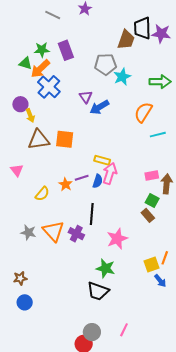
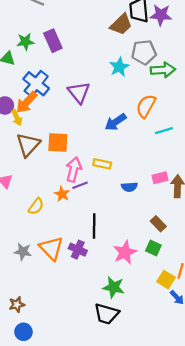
brown trapezoid: (126, 40) -> (121, 24), turned 30
gray pentagon: (105, 64) -> (144, 52), moved
orange arrow: (40, 69) -> (27, 102), moved
purple triangle: (86, 97) -> (79, 92), size x1.5
blue arrow: (99, 107) -> (116, 122), moved
brown triangle: (39, 140) -> (28, 145), turned -35
pink arrow: (110, 173) -> (74, 169), moved
blue semicircle: (98, 181) -> (129, 187), moved, turned 72
green square: (152, 200) -> (153, 248), moved
yellow square: (152, 264) -> (166, 280), turned -35

